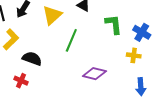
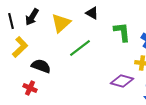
green line: (71, 40) -> (80, 48), turned 30
purple diamond: (94, 74) -> (122, 81), moved

